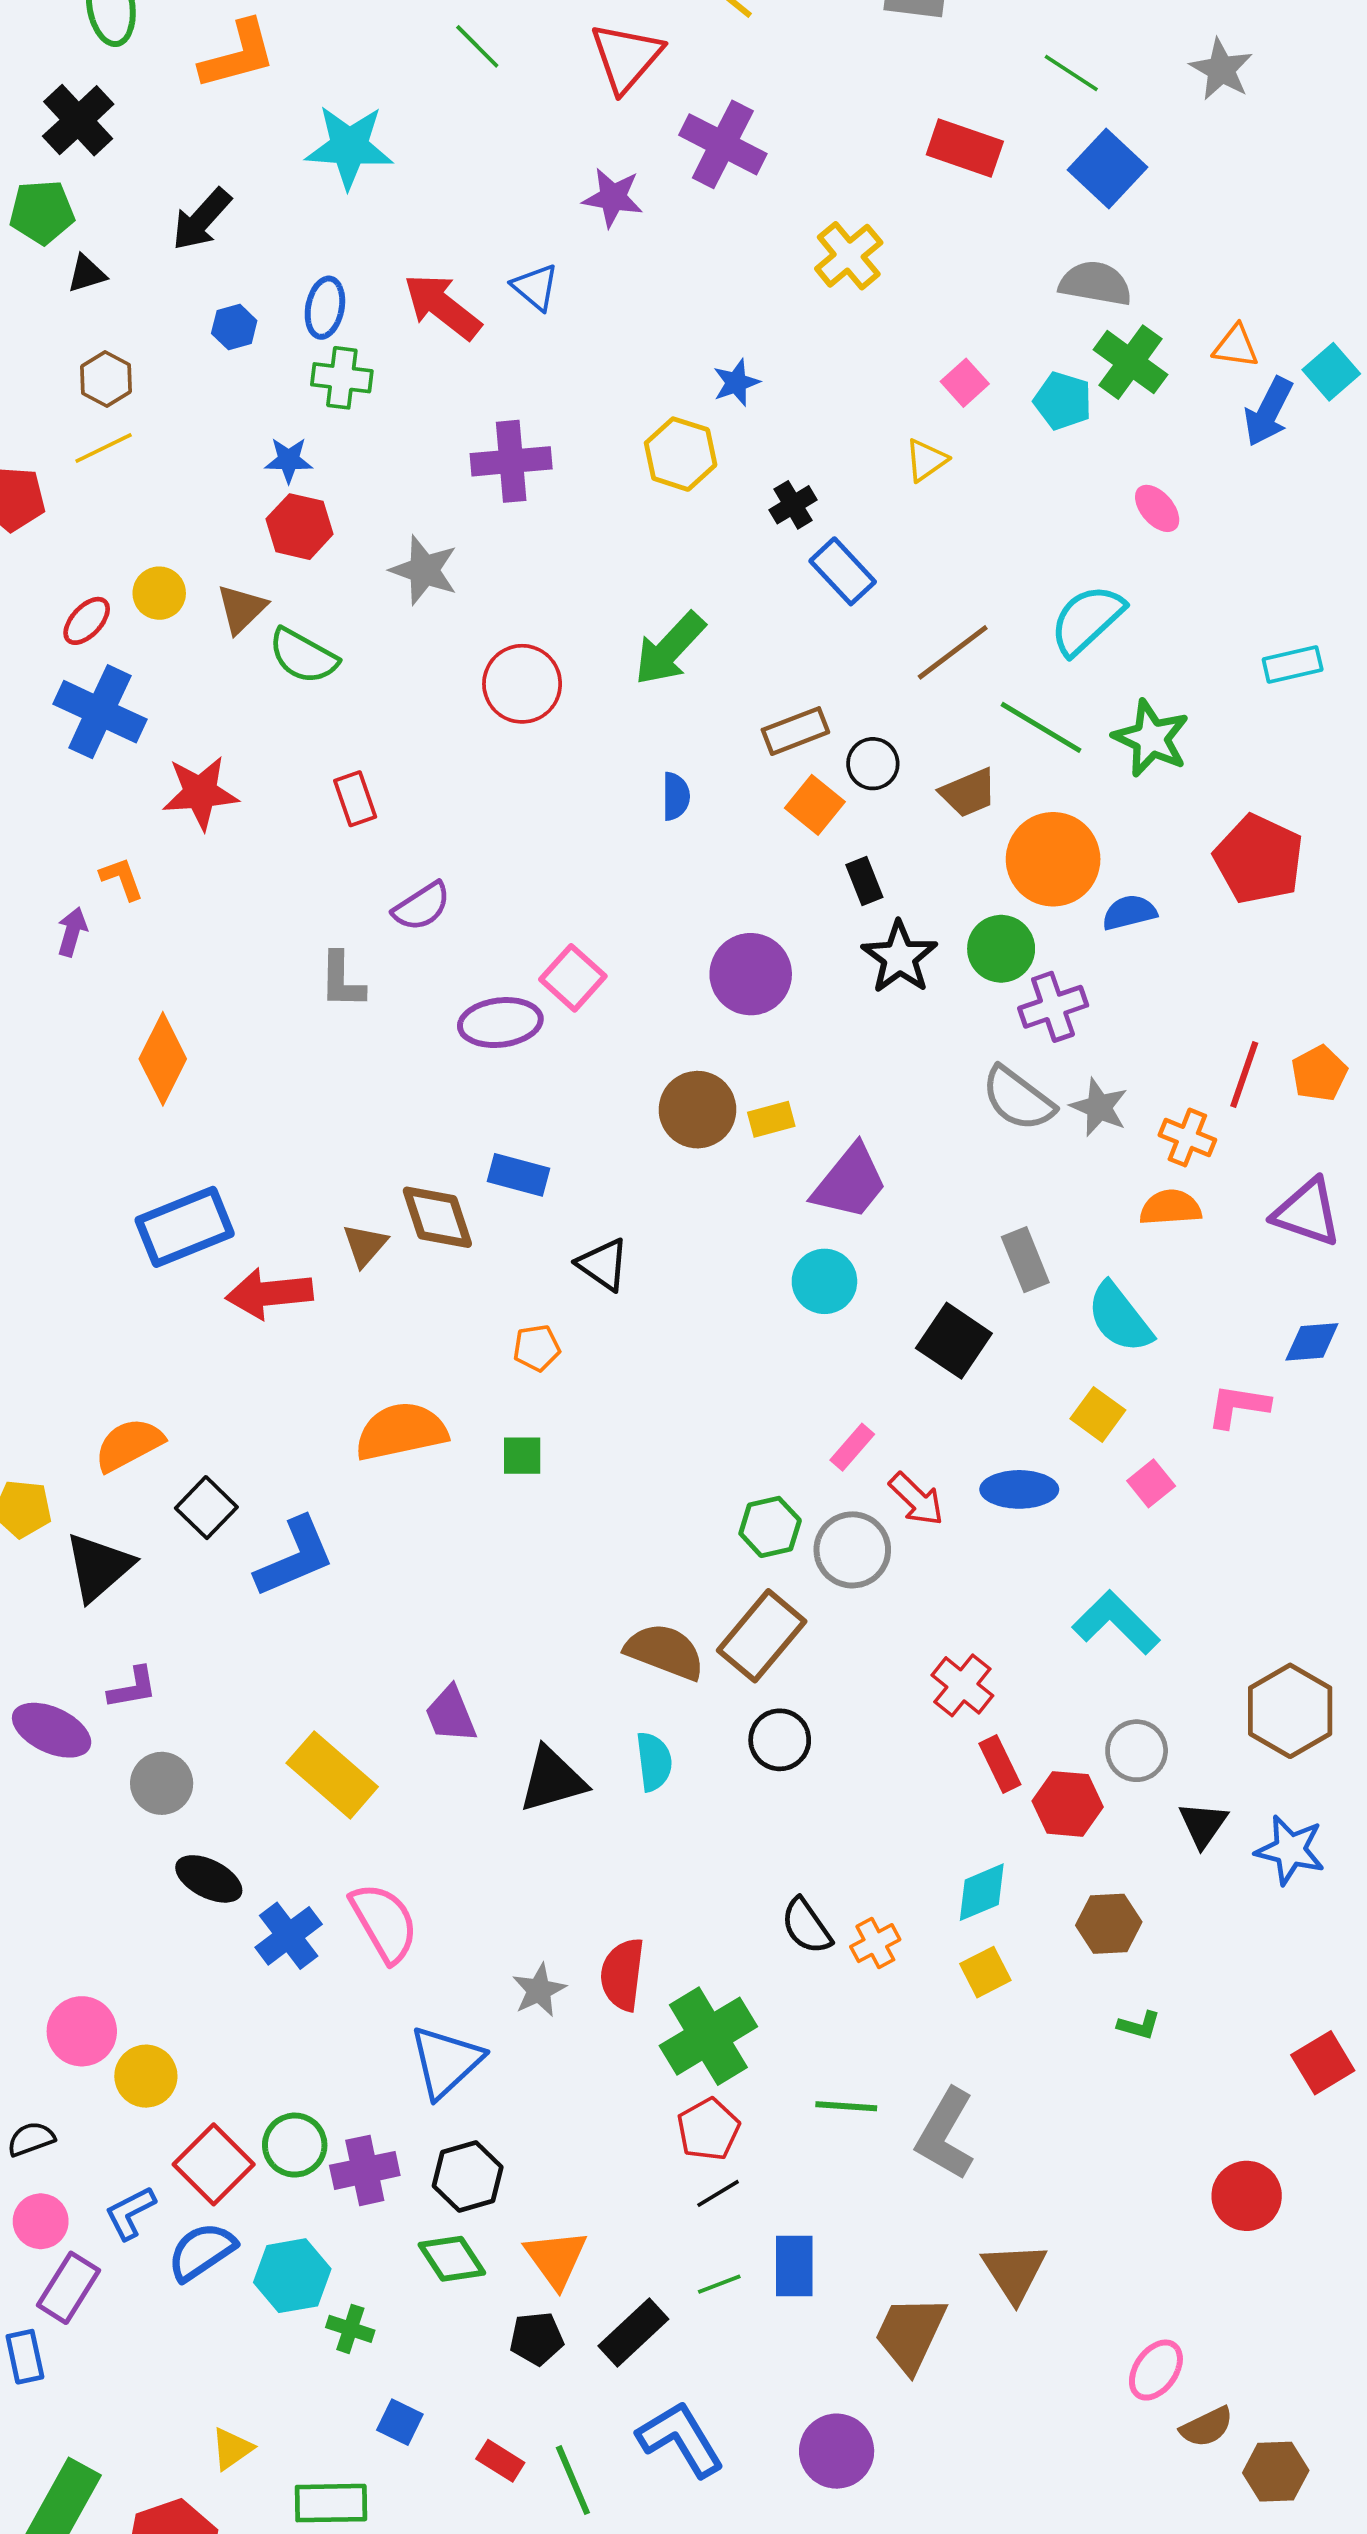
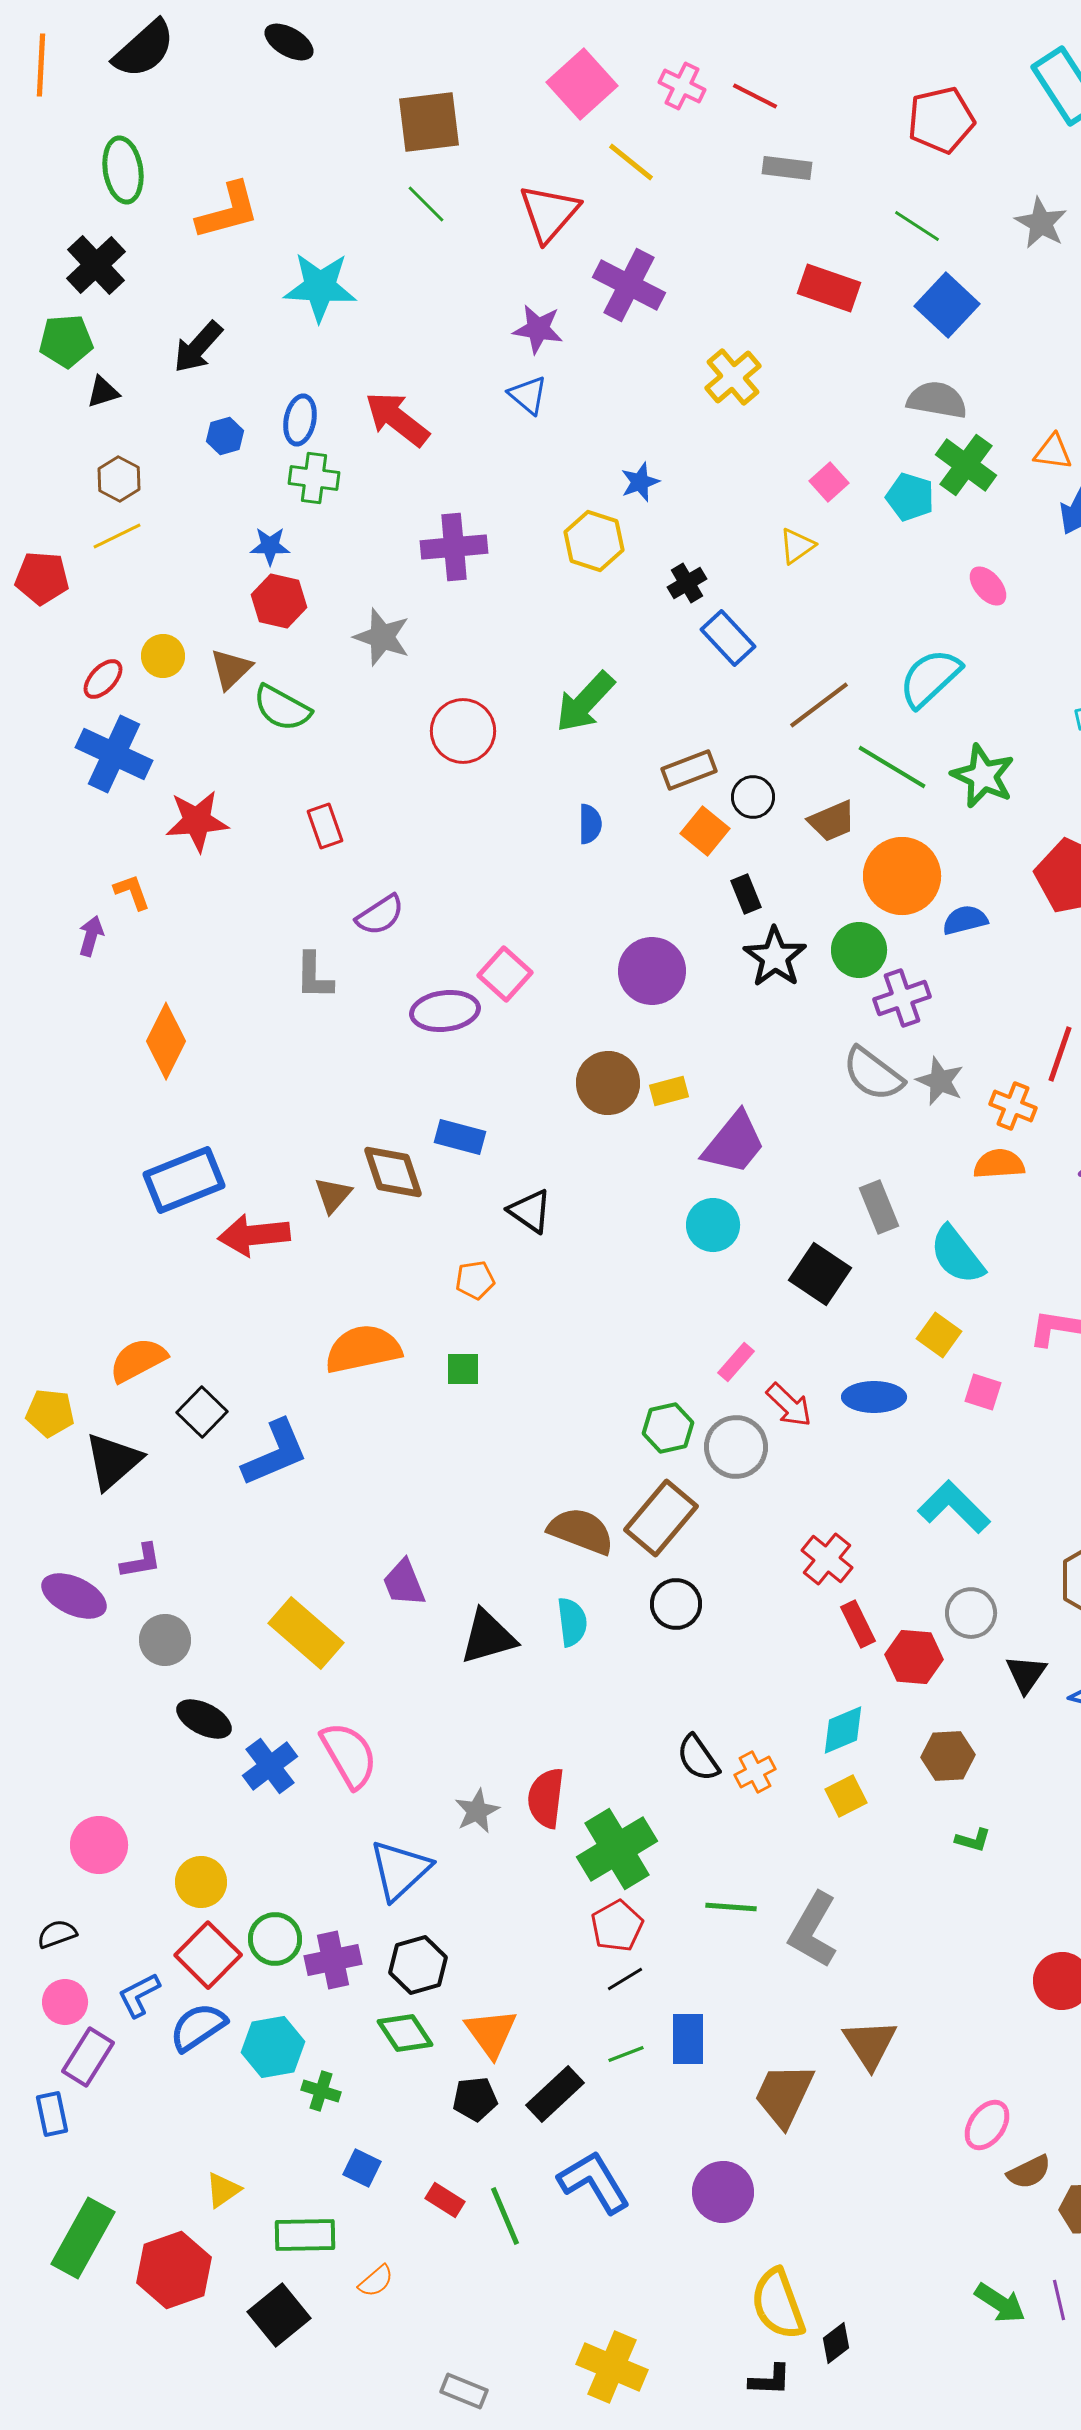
blue triangle: (535, 287) -> (528, 395), moved
pink square: (1151, 1483) -> (983, 1392), turned -33
yellow circle: (146, 2076) -> (201, 1882), moved

